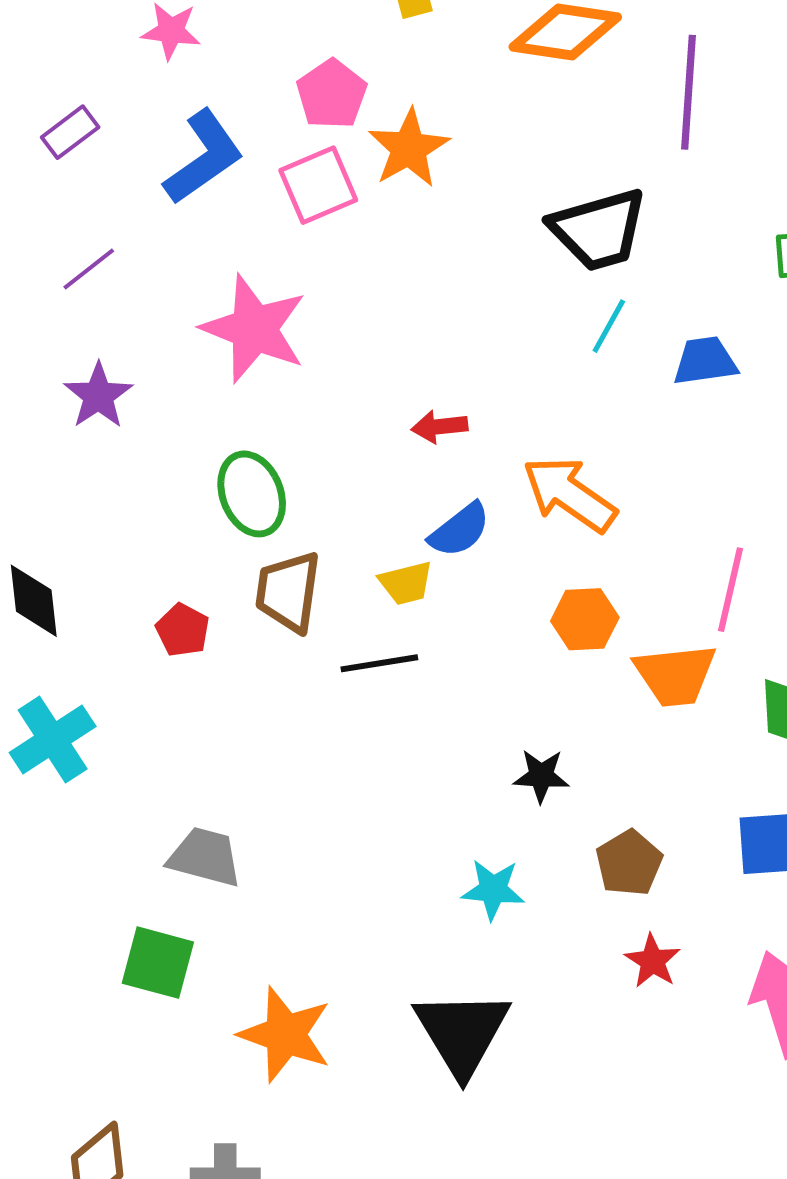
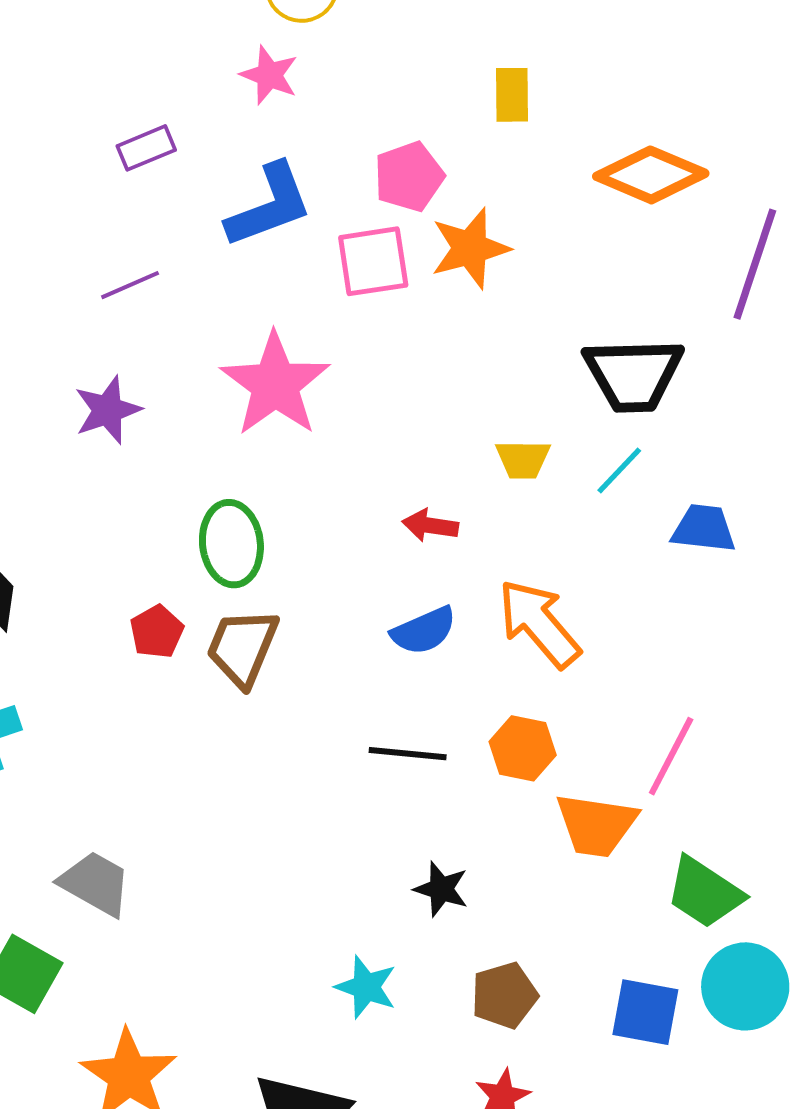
yellow trapezoid: (406, 583) -> (523, 459), moved
red pentagon: (183, 630) -> (157, 632), moved
black line: (379, 663) -> (408, 754), moved

